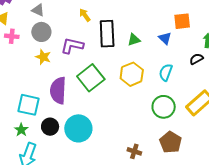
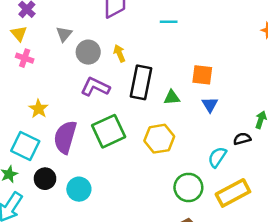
gray triangle: (38, 10) -> (64, 34), turned 32
orange square: (182, 21) -> (202, 75), moved
gray circle: (41, 32) -> (88, 52), moved
yellow star: (43, 57) -> (39, 109), moved
cyan semicircle: (166, 72) -> (217, 157), moved
cyan circle: (78, 128) -> (79, 189), size x0.7

